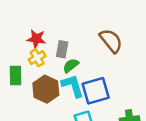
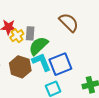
yellow cross: (37, 58) -> (17, 36), moved
green semicircle: (71, 66) -> (38, 46), size x1.5

